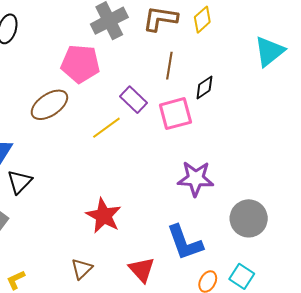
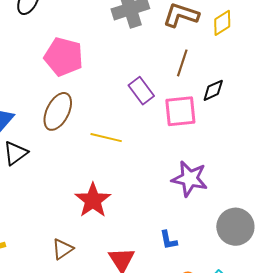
pink pentagon: (80, 64) -> (64, 57), moved
brown ellipse: (49, 105) -> (58, 111), moved, turned -39
yellow line: (106, 128) -> (106, 138), moved, turned 40
blue L-shape: (185, 243) -> (168, 240), size x0.5

